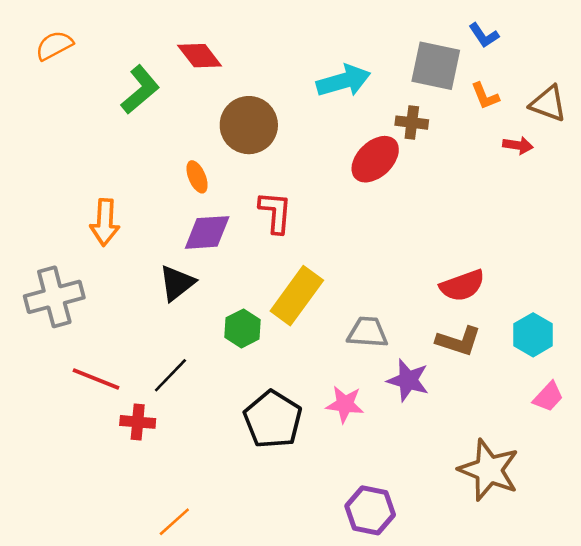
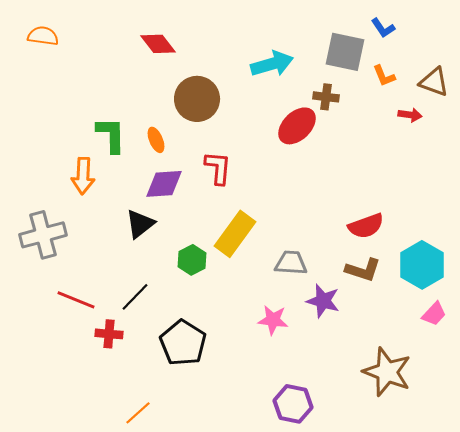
orange semicircle: (54, 45) -> (43, 36), turned 36
green L-shape: (140, 90) -> (111, 135), moved, turned -51
cyan hexagon: (533, 335) -> (422, 265), size x1.4
black pentagon: (273, 419) -> (183, 343), moved

